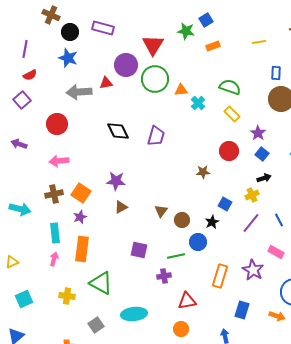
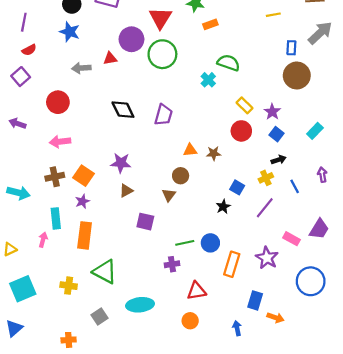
orange rectangle: (213, 46) -> (210, 24), moved
green semicircle: (230, 87) -> (229, 63), moved
orange triangle: (181, 90) -> (190, 150), moved
gray arrow: (79, 92) -> (81, 68), size x0.7
yellow rectangle: (232, 114) -> (245, 105), moved
brown circle: (182, 220) -> (181, 176), moved
blue line: (279, 220) -> (295, 186), moved
blue circle: (198, 242) -> (210, 243), moved
purple square: (139, 250) -> (145, 222), moved
pink arrow: (54, 259) -> (43, 240), moved
cyan square: (24, 299) -> (23, 289), size x1.4
orange arrow: (277, 316) -> (275, 318), moved

